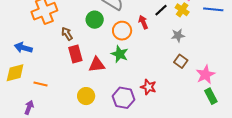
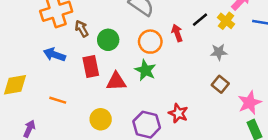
green circle: (95, 20) -> (108, 40), moved
brown arrow: (67, 34) -> (82, 29), moved
blue arrow: (23, 48) -> (54, 55), moved
orange line: (40, 84) -> (58, 100), moved

